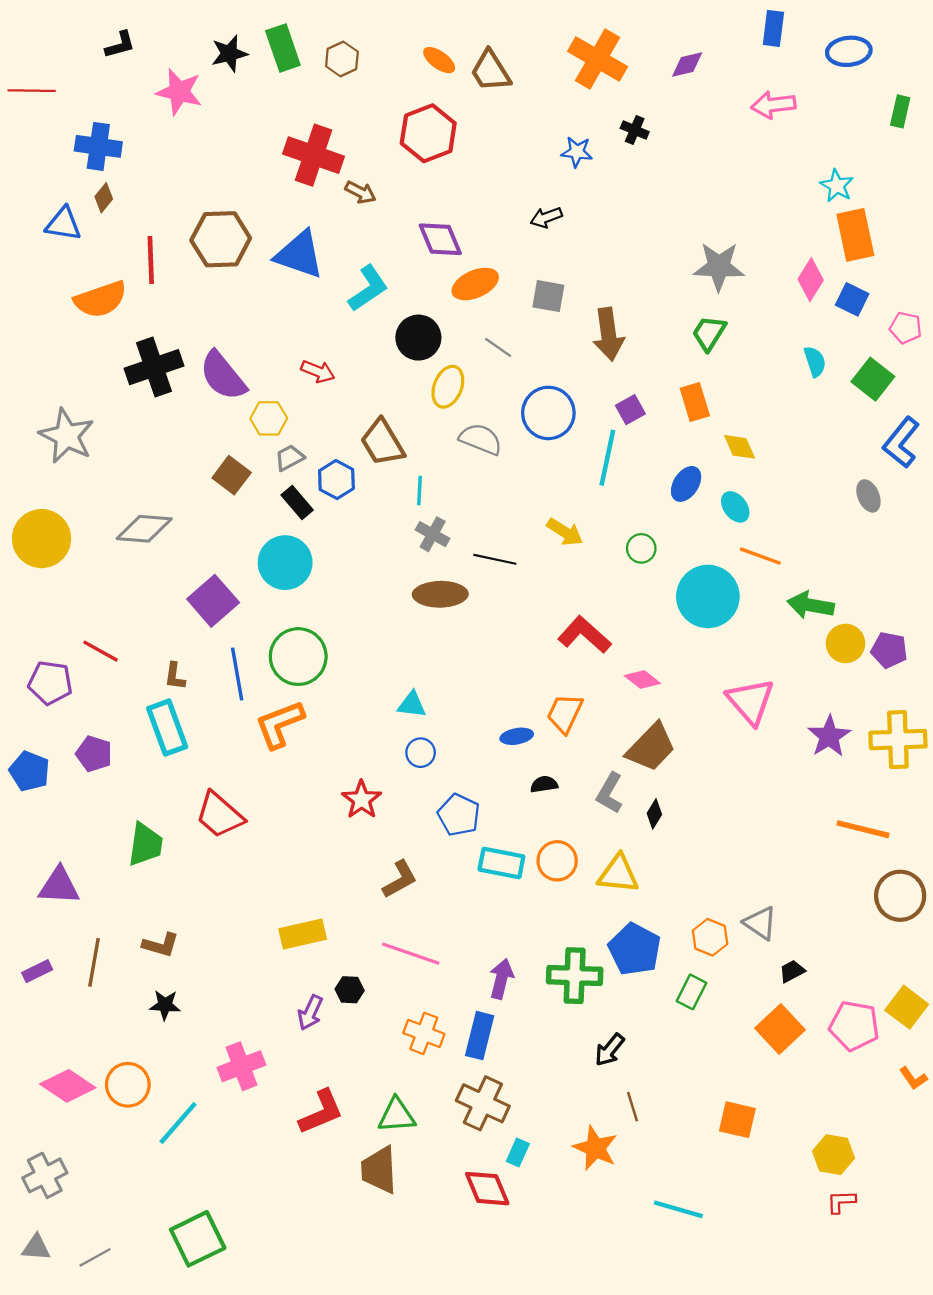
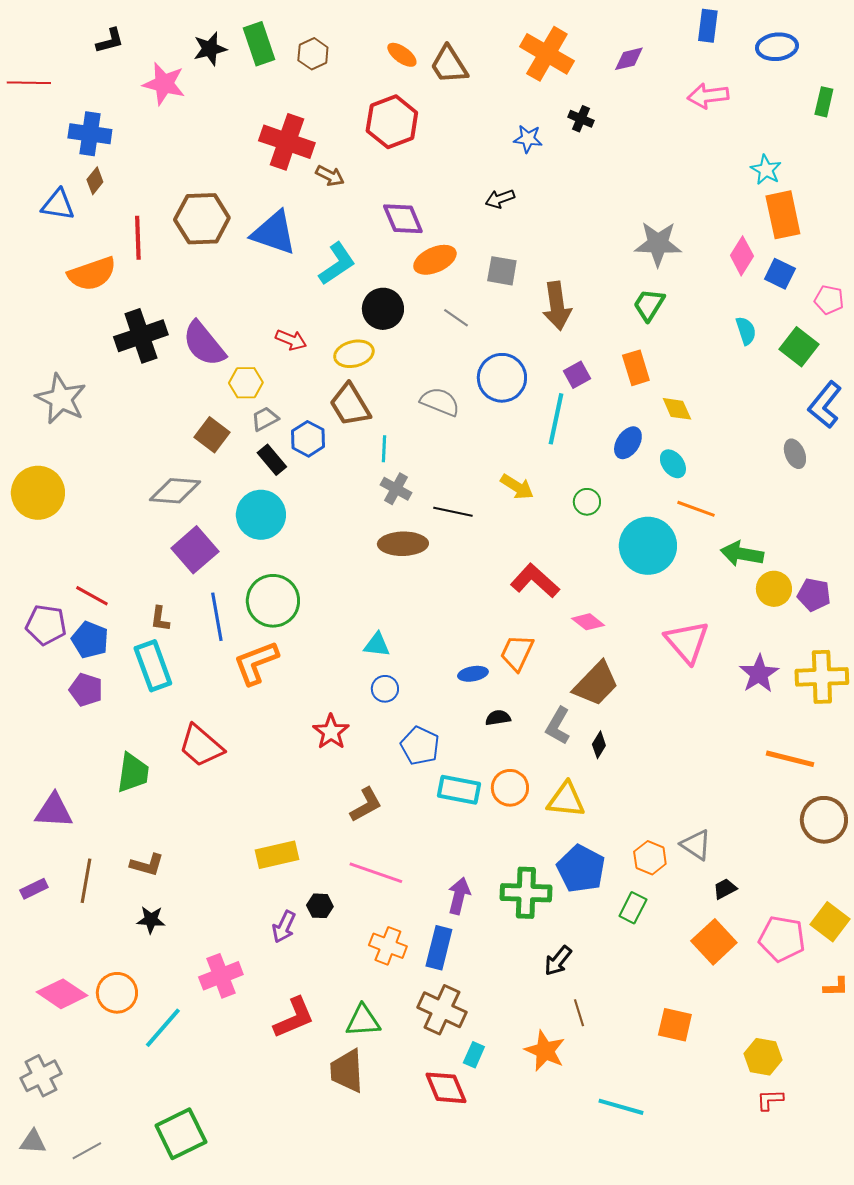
yellow ellipse: (448, 387) -> (354, 354), moved, turned 54
gray diamond: (144, 529) -> (175, 491), moved
blue pentagon: (29, 771) -> (90, 640), moved
orange L-shape: (913, 1078) -> (836, 987), turned -56

